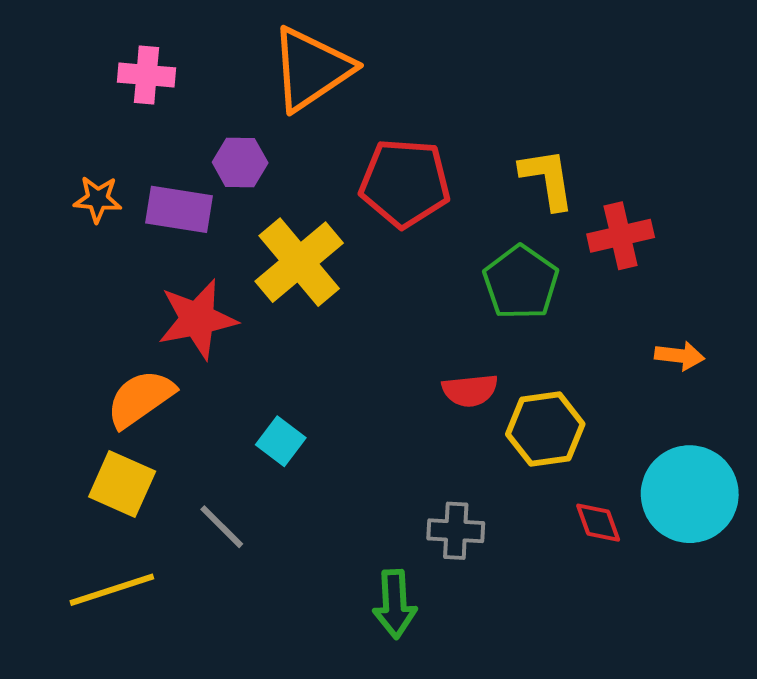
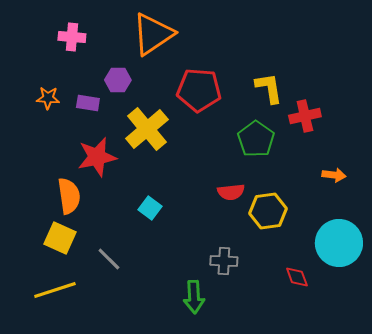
purple rectangle: (179, 209) -> (88, 103), size x0.7
orange semicircle: (140, 399) -> (69, 196), turned 117
cyan square: (281, 441) -> (150, 208), moved
red diamond: (598, 523) -> (297, 277), moved

